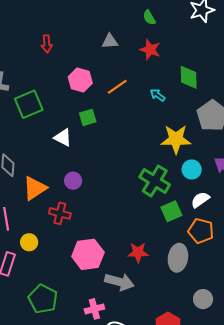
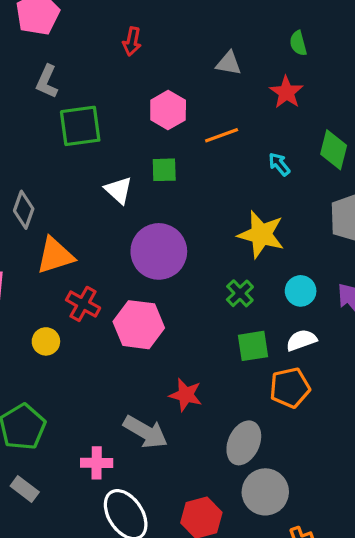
yellow star: (176, 139) -> (261, 234), moved
purple circle: (73, 181) -> (159, 251), moved, size x2.0
green cross: (155, 181) -> (240, 293), size x0.6
orange pentagon: (201, 231) -> (290, 388), turned 30
yellow circle: (29, 242) -> (46, 341), moved
pink hexagon: (88, 254) -> (139, 325), moved
gray ellipse: (178, 258) -> (244, 443), moved
gray circle: (203, 299) -> (265, 492), size x1.5

